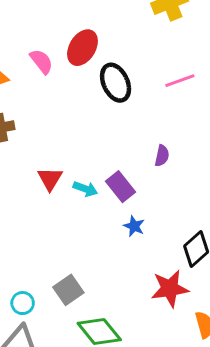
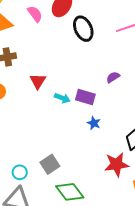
purple semicircle: (162, 156) -> (113, 77), turned -136
red triangle: (50, 179) -> (38, 81), moved
purple rectangle: (120, 187) -> (85, 97), turned -36

